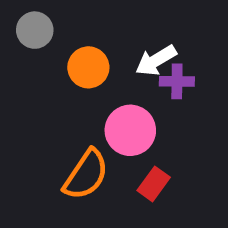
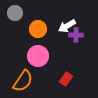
pink circle: (130, 130) -> (38, 56), moved
orange semicircle: (86, 175) -> (23, 81), moved

